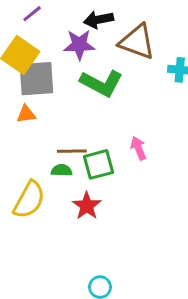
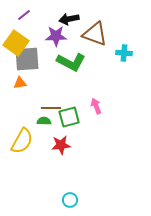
red star: (87, 206) -> (61, 145), turned 30

